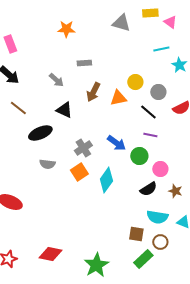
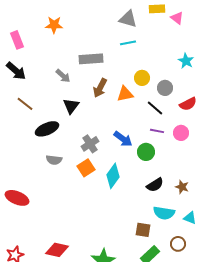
orange star: (66, 29) -> (54, 25), moved
cyan line: (161, 49) -> (128, 43), moved
gray rectangle: (84, 63) -> (91, 59), size x1.6
black triangle: (64, 110) -> (71, 106), turned 42
pink circle: (160, 169) -> (181, 133), moved
brown circle: (160, 242) -> (178, 244), moved

